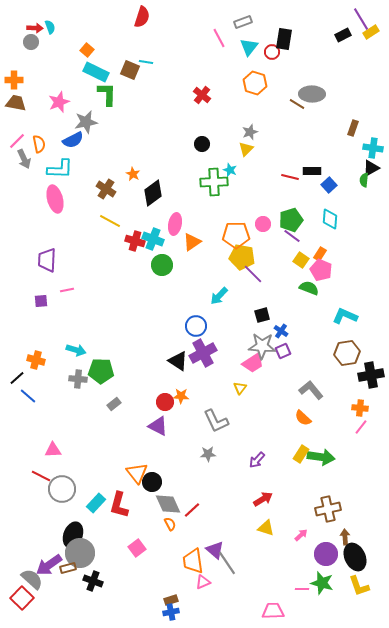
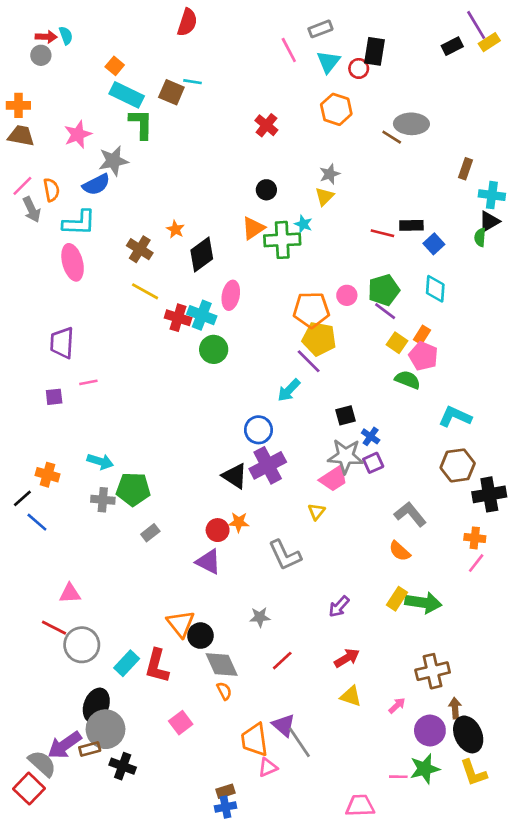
orange triangle: (192, 242) -> (253, 228), moved
purple line: (253, 274) -> (309, 361), moved
gray star: (208, 454) -> (260, 617), moved
red line: (192, 510) -> (282, 661), moved
green star: (322, 583) -> (425, 769), turned -30

